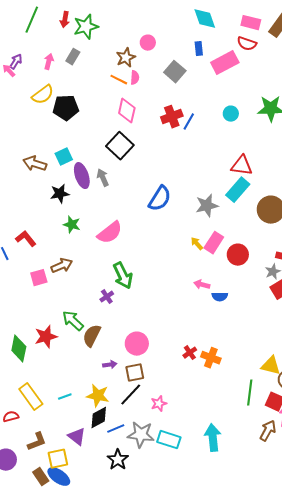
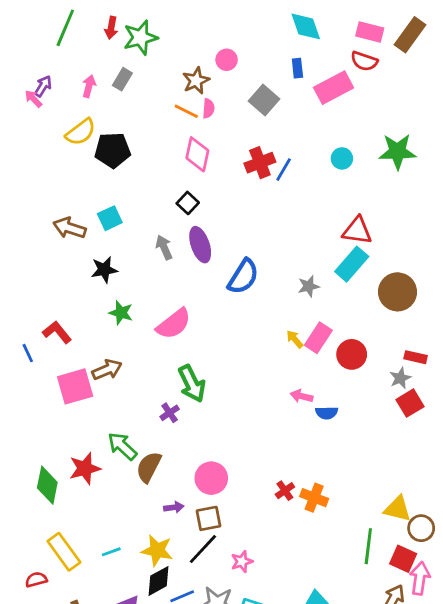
black square: (120, 146) -> (188, 203), size x0.6
purple ellipse: (82, 176) -> (200, 245), moved
gray star: (207, 206) -> (309, 286), size x0.7
pink square: (39, 278) -> (75, 386), size x1.5

